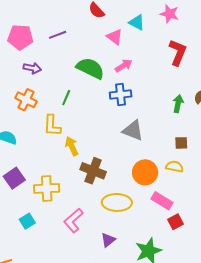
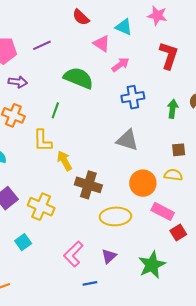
pink arrow: (124, 66) -> (120, 65), moved
blue cross: (121, 94) -> (133, 97), moved
yellow cross: (47, 188) -> (41, 207), turned 30
pink L-shape: (73, 220) -> (73, 254), moved

